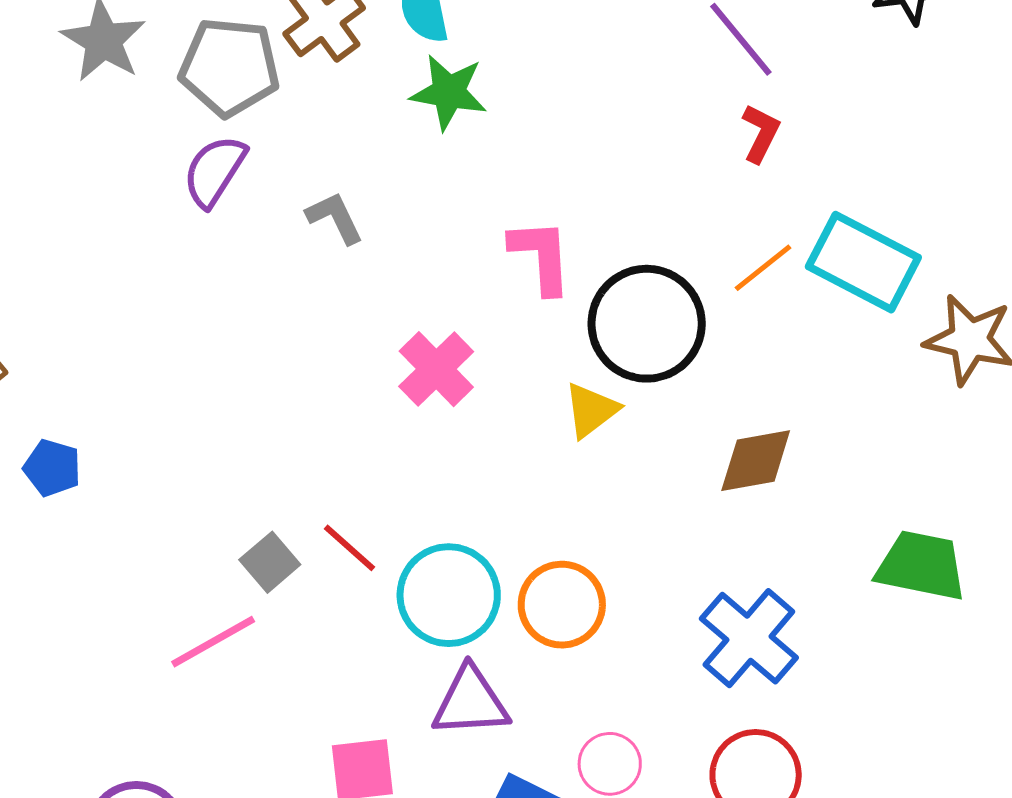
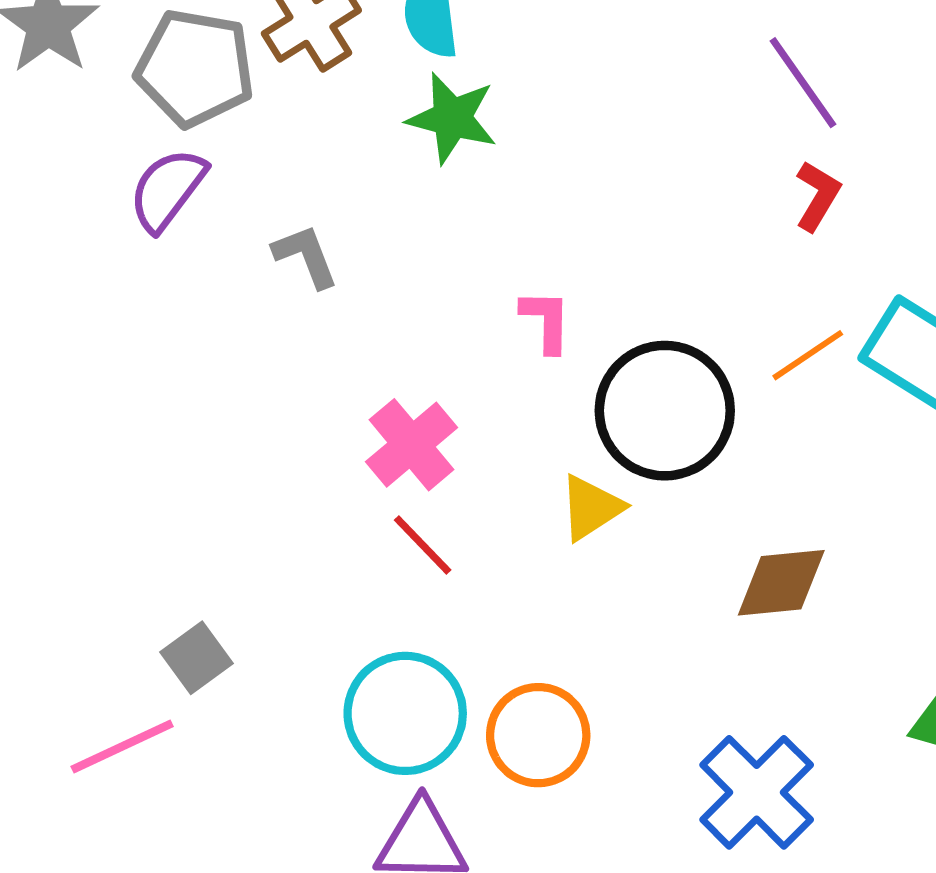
pink L-shape: (541, 256) -> (546, 321), size x0.7
red line: (350, 548) -> (423, 545), moved

